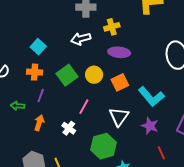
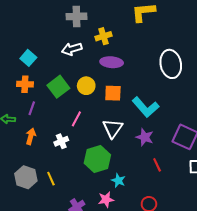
orange square: (120, 82) -> (113, 93), turned 30
white cross: (69, 128) -> (61, 141), turned 32

